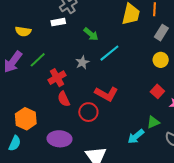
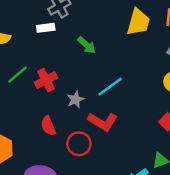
cyan line: (109, 53) -> (110, 87), moved
gray star: (82, 62) -> (75, 99), moved
red cross: (57, 78) -> (46, 80), moved

